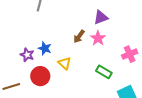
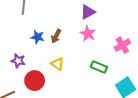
brown arrow: (79, 36) -> (56, 36), moved
blue star: (45, 48) -> (38, 37), moved

